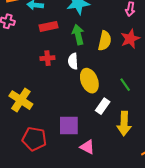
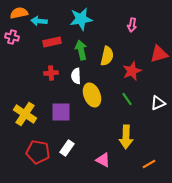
red star: (130, 39) -> (132, 71), moved
white rectangle: (103, 106) -> (67, 148), moved
purple square: (69, 126) -> (61, 112), moved
pink triangle: (87, 147) -> (103, 160), moved

